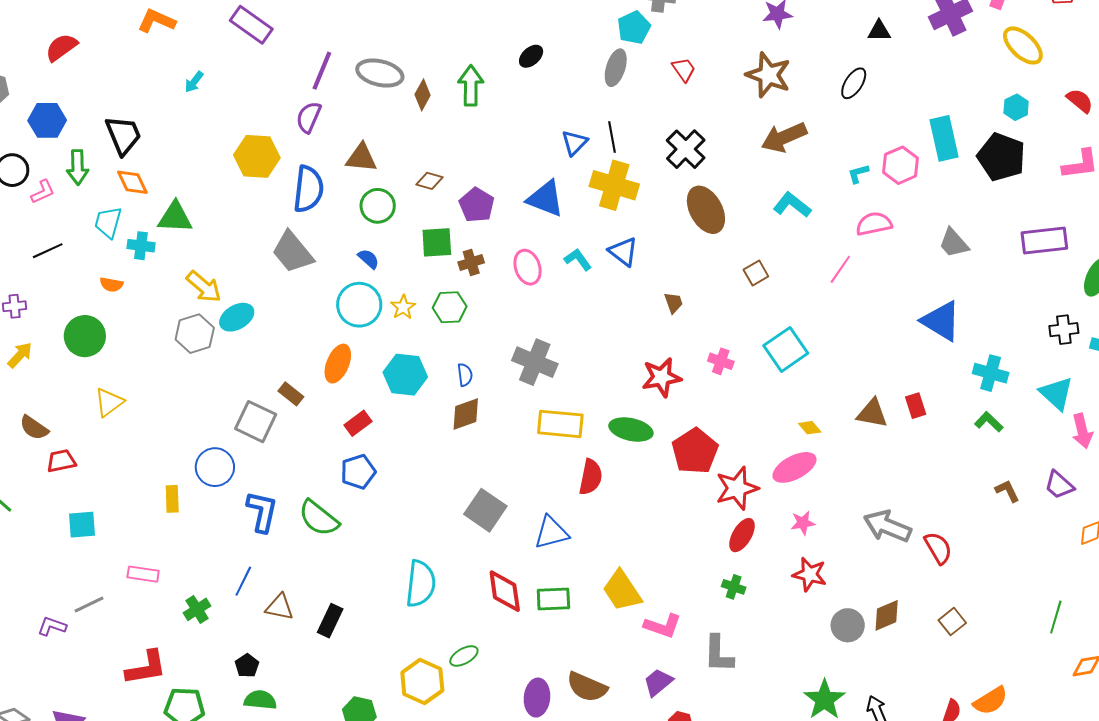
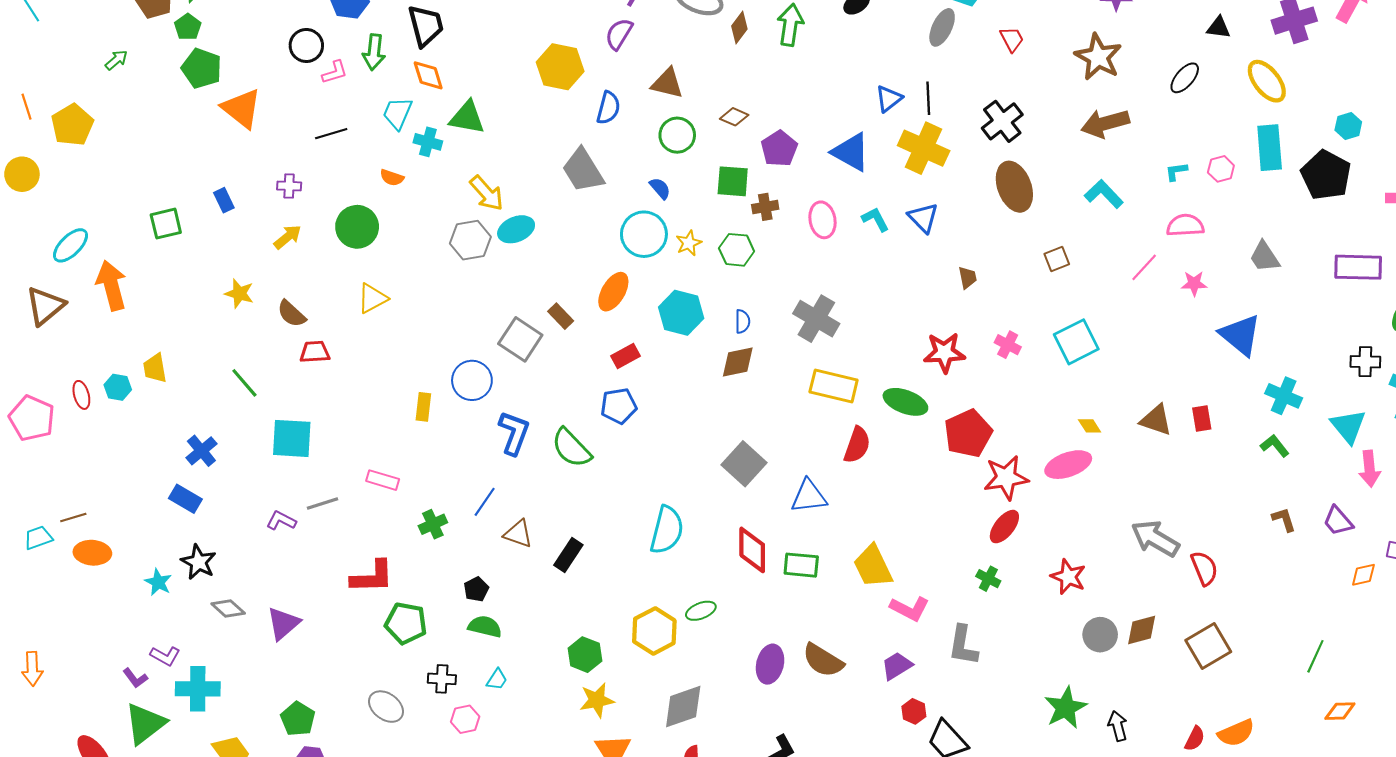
yellow ellipse: (1023, 46) -> (1267, 81), moved
pink hexagon: (900, 165) -> (1221, 169), size x0.7
blue semicircle: (308, 189) -> (608, 108), size x0.7
pink star: (803, 523) -> (1194, 283), moved
cyan square: (82, 525) -> (292, 438), moved, size x1.4
brown square: (952, 622) -> (1208, 646), size x1.6

